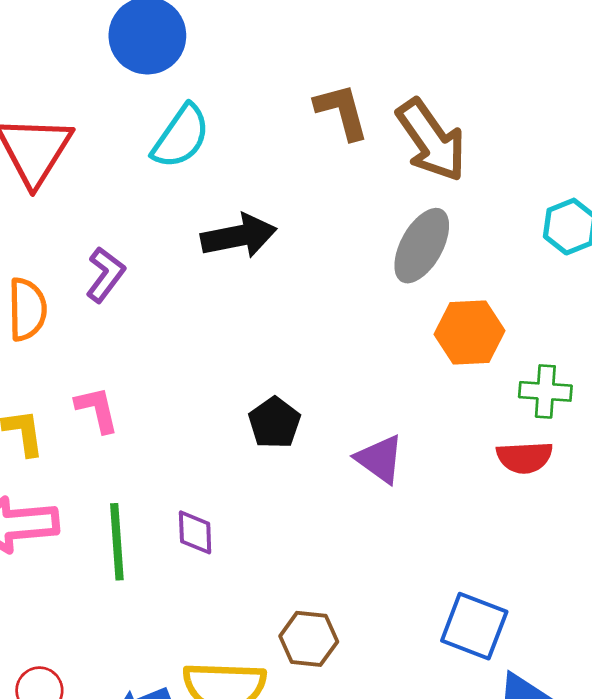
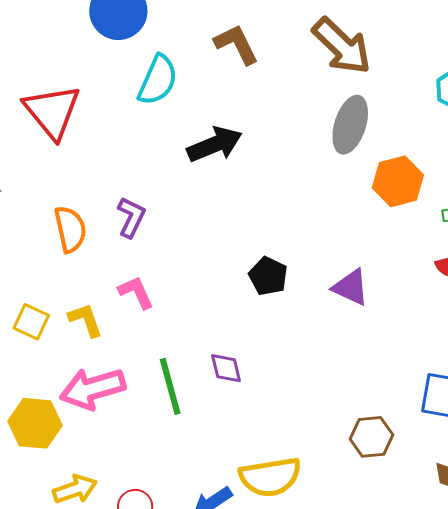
brown L-shape: (342, 111) -> (236, 44), moved
purple L-shape: (105, 275) -> (131, 217), moved
brown hexagon: (309, 639) -> (371, 437), moved

